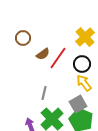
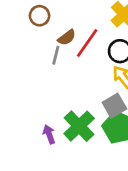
gray line: (44, 93) -> (56, 55), moved

